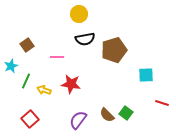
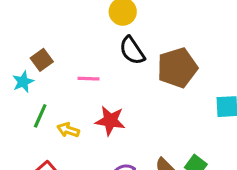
black semicircle: (85, 39) -> (132, 51), turned 66
cyan star: (11, 66) -> (23, 82), moved

